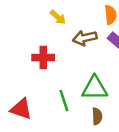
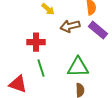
green line: (64, 100) -> (41, 68), moved

